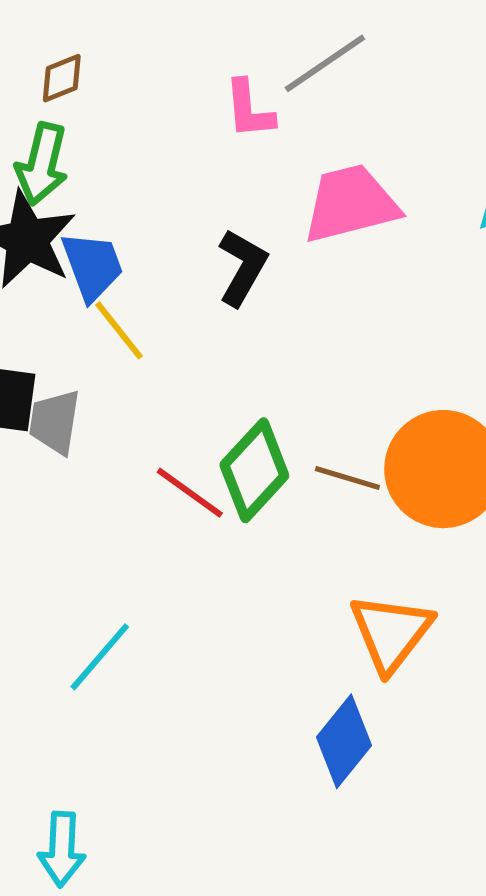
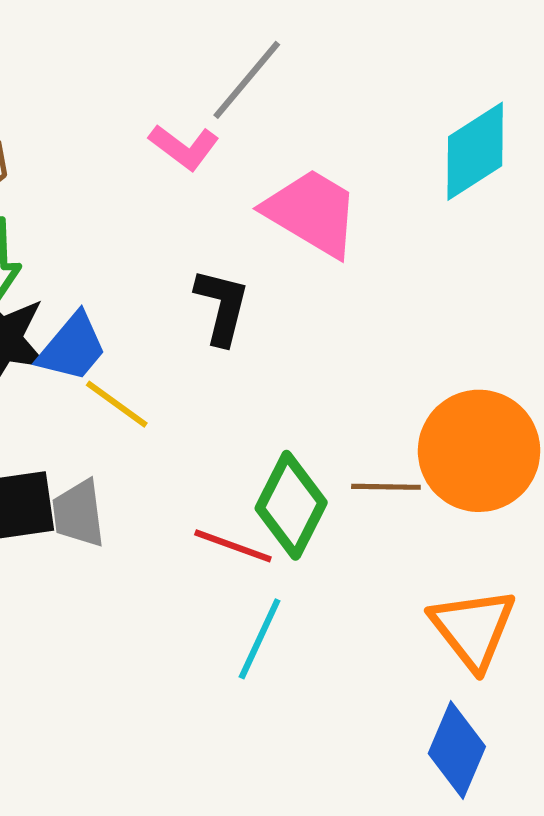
pink L-shape: (249, 109) -> (184, 147), turned -32
pink trapezoid: (351, 204) -> (312, 212), turned 61
blue trapezoid: (92, 266) -> (72, 347), turned 76
cyan line: (100, 657) -> (260, 639), moved

